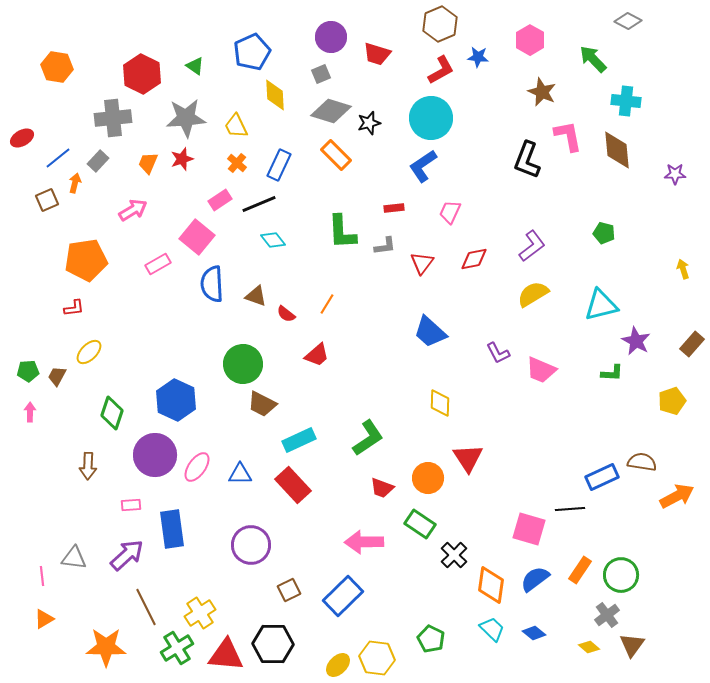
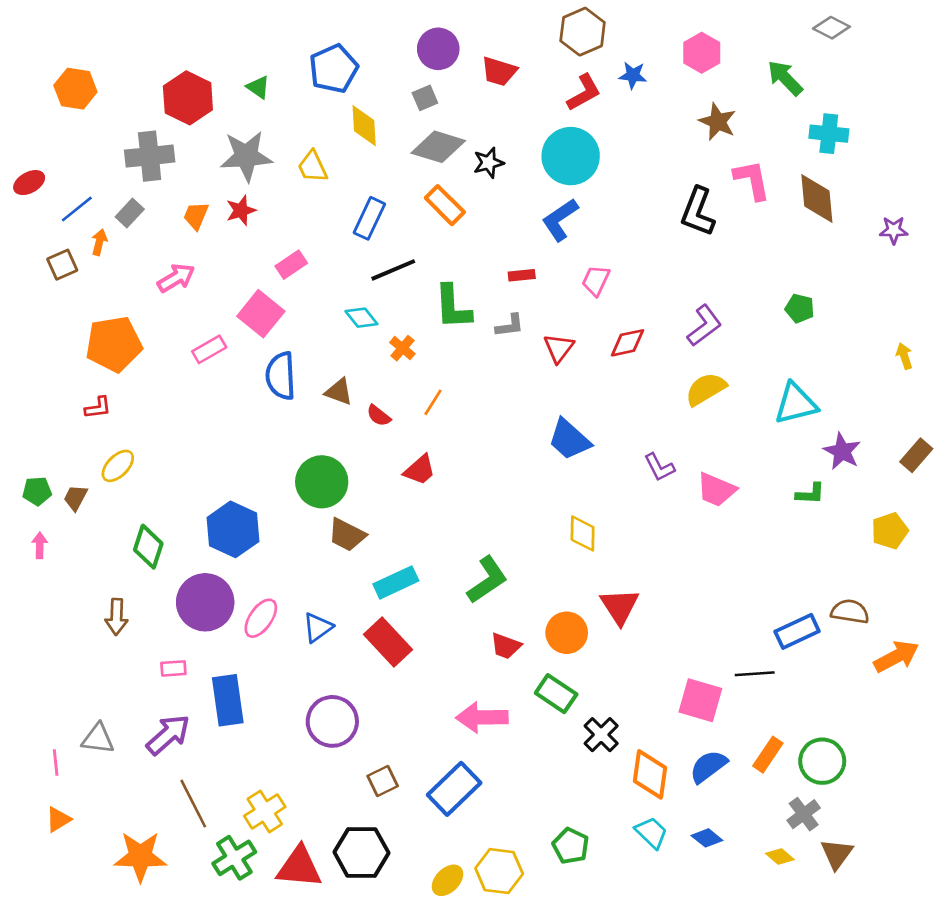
orange cross: (237, 163) -> (402, 348), moved
black line: (259, 204) -> (393, 270), moved
blue triangle: (240, 474) -> (318, 627), turned -35

